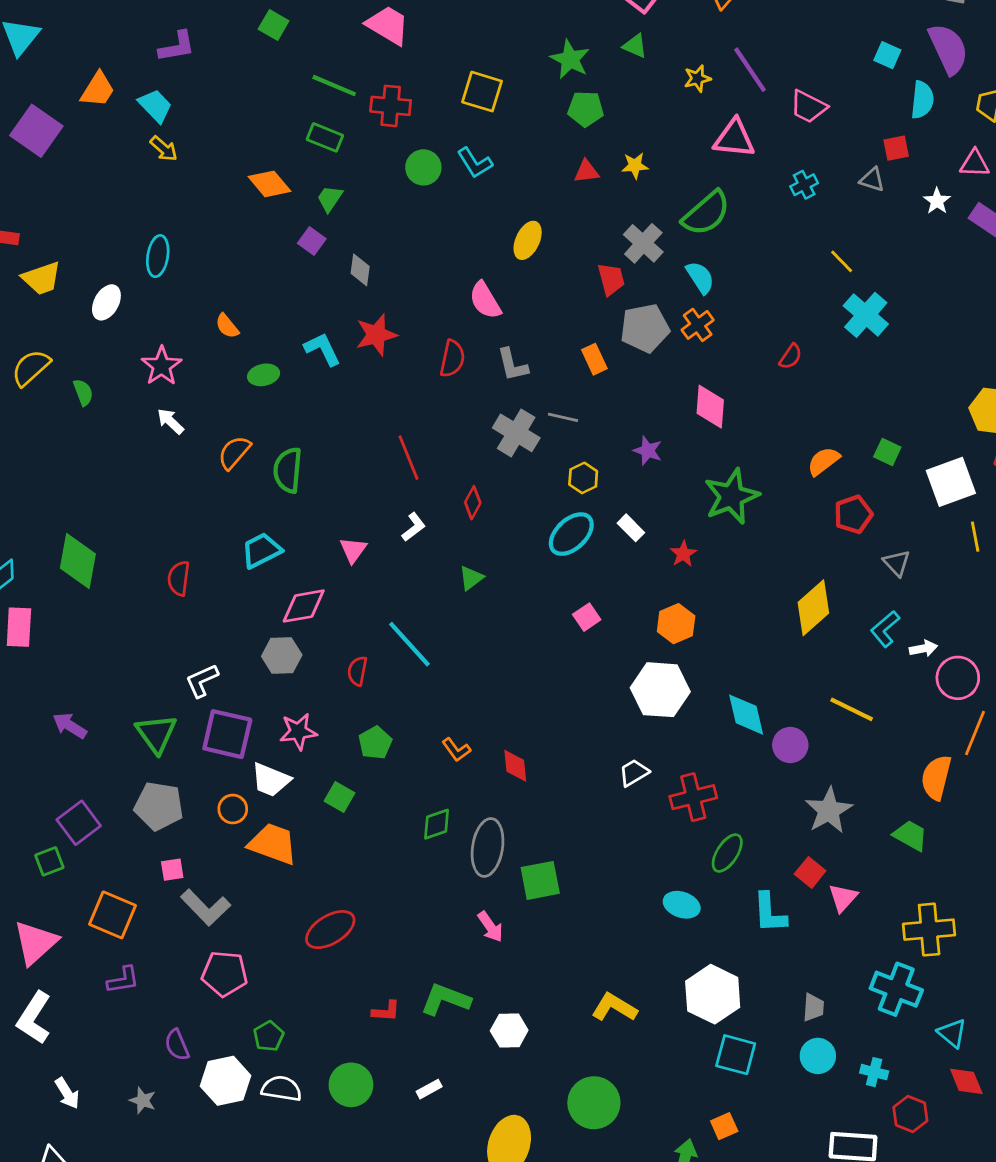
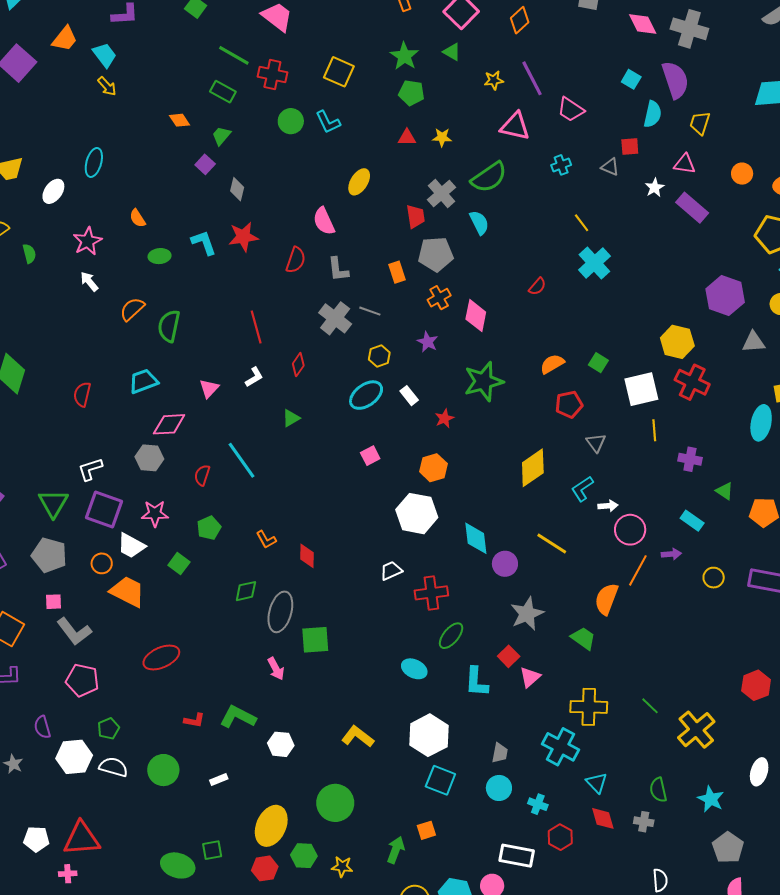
orange diamond: (269, 184) -> (179, 120), size x0.7
orange cross: (698, 325) -> (439, 298), moved

